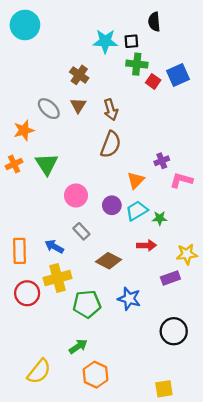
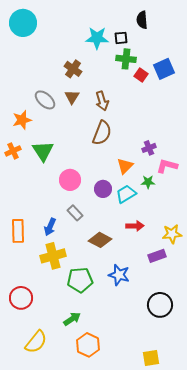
green star: (160, 218) -> (148, 182), moved
blue arrow: (54, 247) -> (50, 227), turned -96
red circle: (27, 293) -> (21, 298), moved

